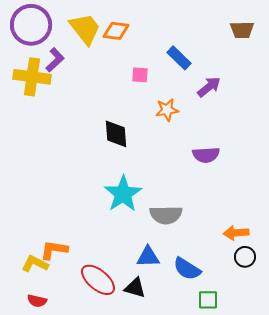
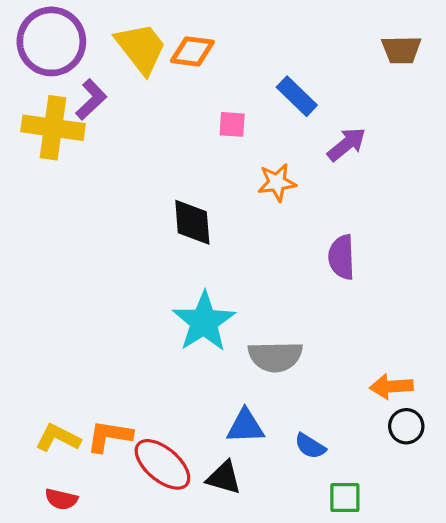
purple semicircle: (206, 155) -> (342, 257), turned 92
orange L-shape: (54, 250) -> (109, 436), moved
blue semicircle: (187, 269) -> (310, 446), size x0.7

